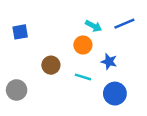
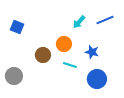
cyan arrow: (94, 26) -> (79, 22), turned 104
blue square: (20, 32) -> (17, 27), turned 32
orange circle: (83, 45) -> (64, 44), moved

